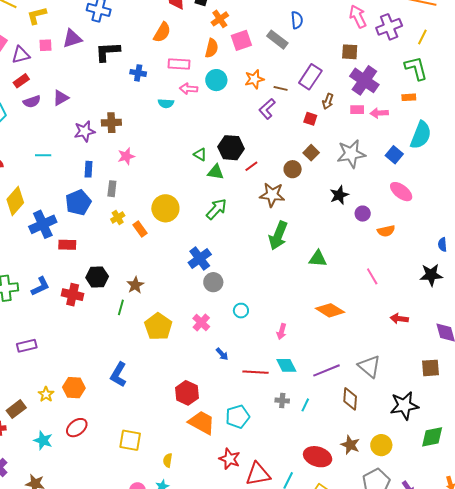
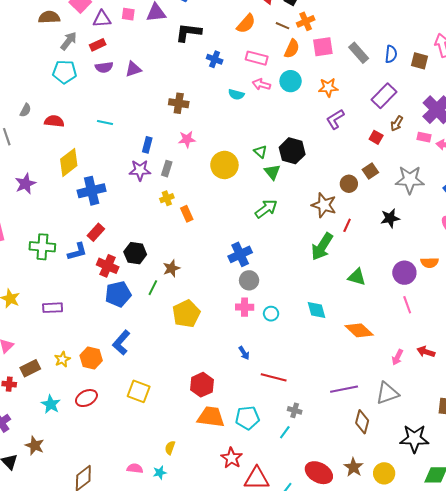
blue semicircle: (297, 20) -> (391, 54), moved
brown square: (350, 52) -> (419, 61), moved
brown line: (281, 88) -> (282, 26), moved
purple star: (85, 131) -> (140, 170), moved
red line: (251, 166) -> (347, 225), moved, turned -40
green triangle: (216, 172) -> (272, 172), turned 30
blue pentagon: (78, 202) -> (118, 294), moved
yellow circle: (165, 208) -> (224, 165), moved
purple circle: (363, 214) -> (404, 273), moved, size x1.5
red rectangle: (67, 245) -> (96, 232), moved, turned -60
pink cross: (201, 322) -> (245, 307), moved, turned 36
pink arrow: (282, 332) -> (397, 357), moved
cyan diamond: (286, 365) -> (317, 310), moved
gray triangle: (369, 366) -> (387, 393), turned 50
blue L-shape: (119, 375) -> (121, 343), moved
cyan line: (305, 405) -> (285, 432), moved
orange trapezoid: (202, 423) -> (211, 417), turned -32
yellow square: (130, 440) -> (139, 391), moved

